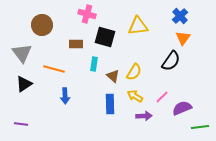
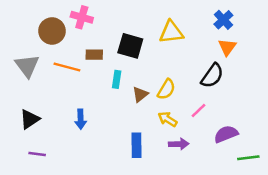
pink cross: (87, 14) -> (82, 17), moved
orange line: (54, 69) -> (67, 67), moved
brown triangle: (113, 76) -> (140, 94), turned 40
black triangle: (24, 84) -> (30, 119), moved
pink line: (162, 97) -> (199, 110), moved
blue rectangle: (110, 104) -> (136, 145), moved
purple line: (21, 124) -> (37, 154), moved

